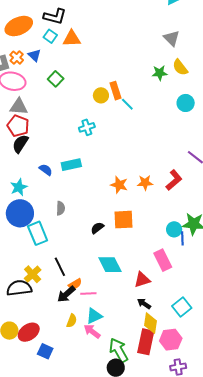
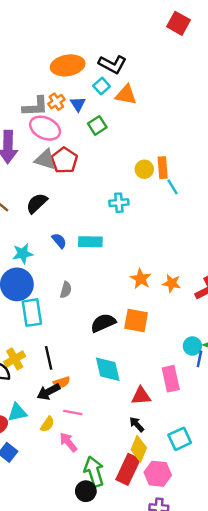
green square: (56, 79) -> (97, 125), moved
red pentagon: (18, 126) -> (64, 160), moved
black semicircle: (97, 228) -> (103, 323), size x1.5
pink line: (88, 293) -> (73, 412), moved
cyan triangle: (94, 316) -> (17, 412), moved

